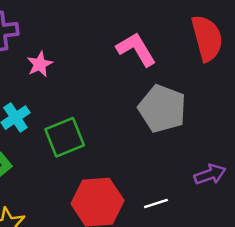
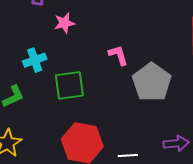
pink L-shape: (136, 49) -> (118, 55), moved, size x0.7

